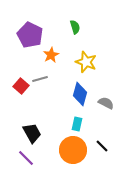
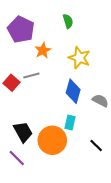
orange circle: (73, 150) -> (52, 140), moved

